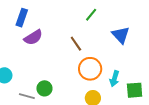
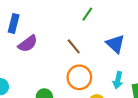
blue triangle: (121, 35) -> (115, 44), moved
orange circle: (90, 69) -> (79, 77), moved

